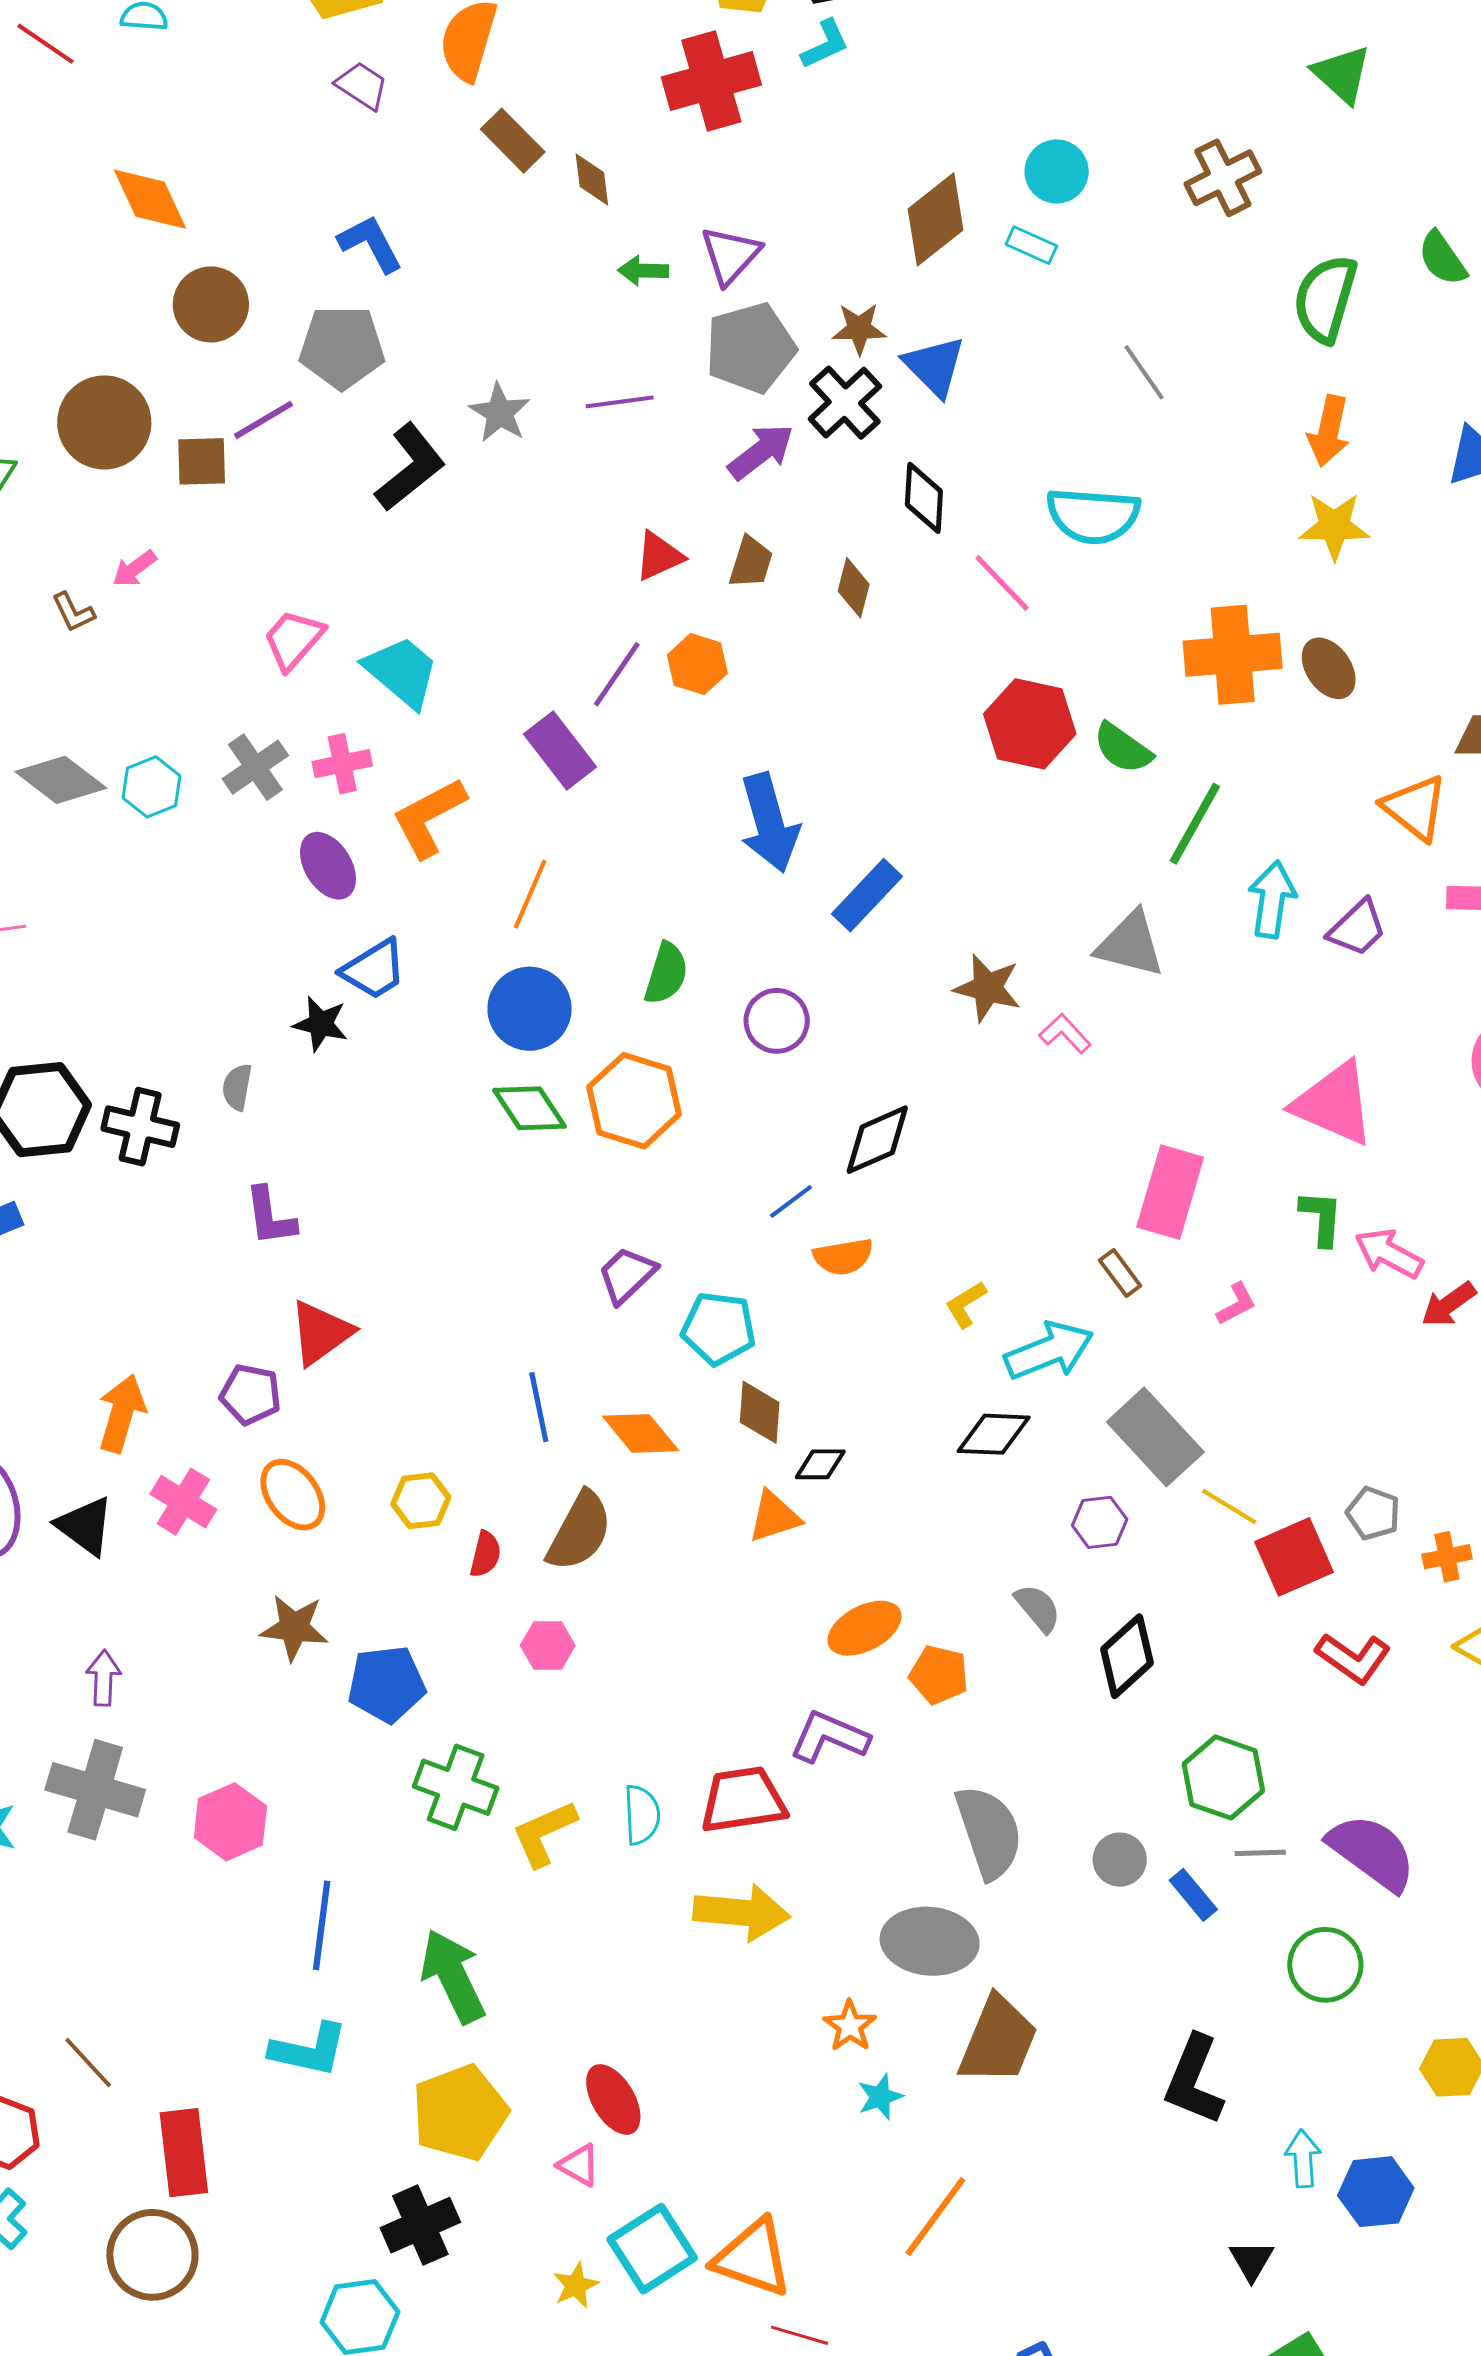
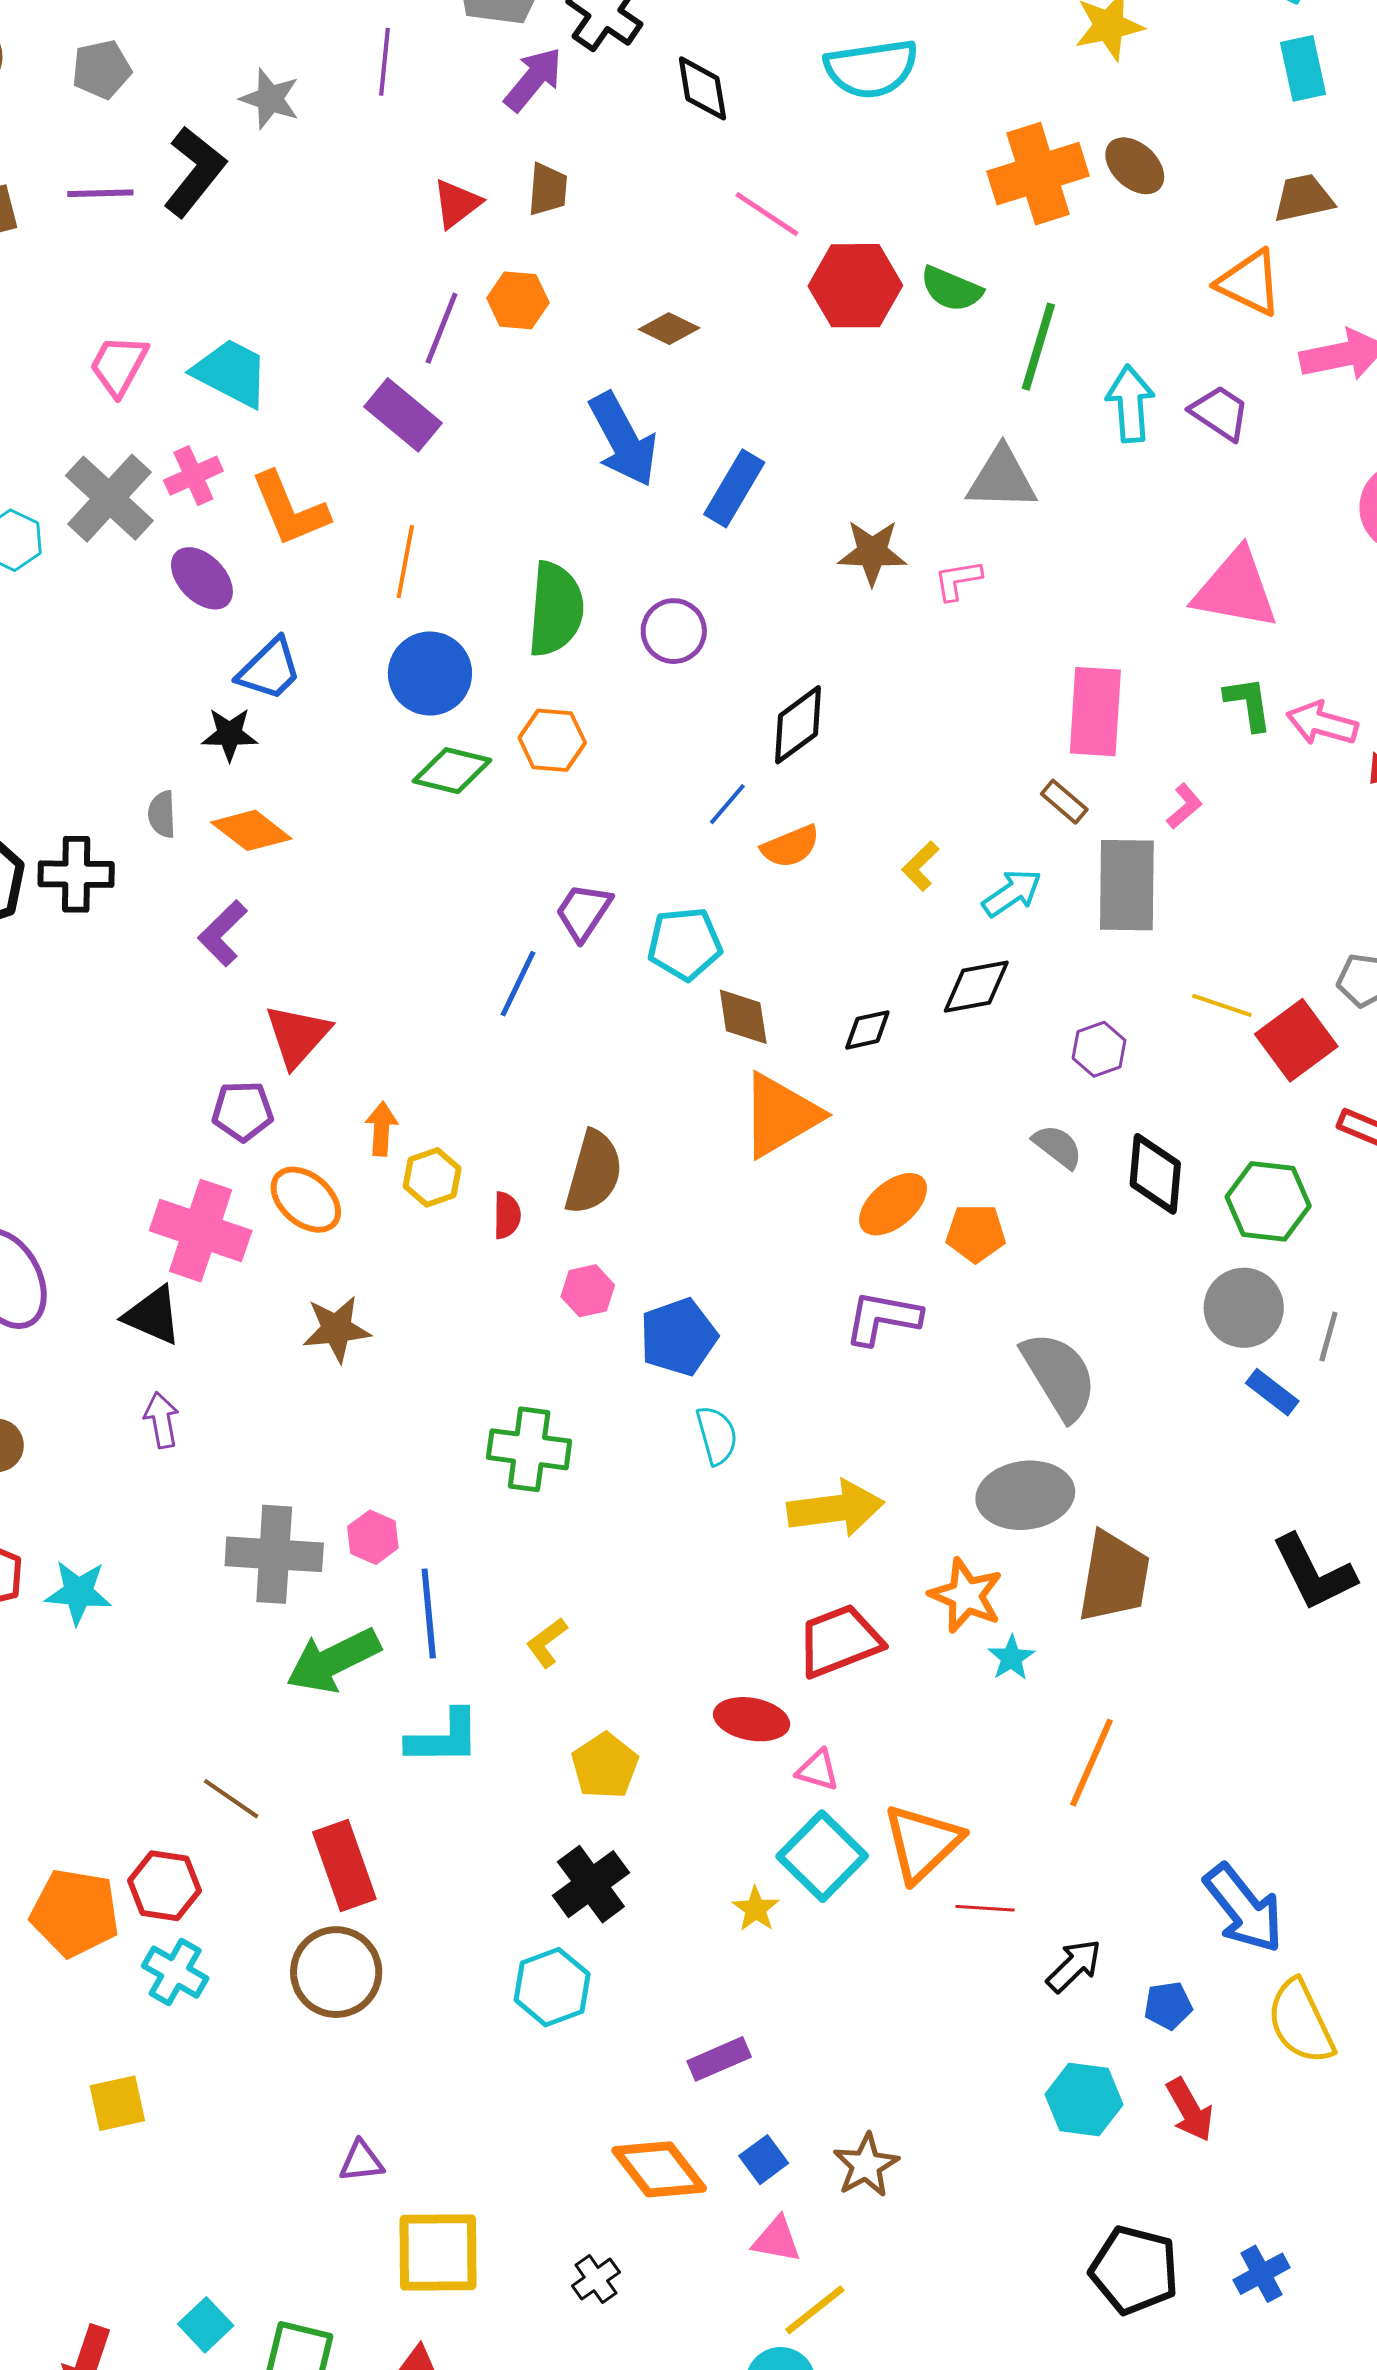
gray pentagon: (342, 347) -> (102, 69), size x0.7
purple line: (620, 402) -> (384, 62), turned -64
purple line: (264, 420) -> (100, 193), moved, turned 42
pink line: (1002, 583) -> (767, 214), moved
brown diamond: (854, 588) -> (669, 329), moved, turned -66
gray cross: (255, 767) -> (109, 498), size x1.4
orange L-shape: (429, 817) -> (290, 509), turned -72
purple trapezoid: (1357, 928) -> (1220, 413), turned -90
green semicircle: (666, 973) -> (556, 609), size x1.5
pink L-shape: (1065, 1034) -> (958, 580), turned -44
orange hexagon: (634, 1101) -> (552, 740), size x0.7
green diamond: (530, 1108) -> (452, 771), turned -30
purple L-shape: (270, 1216) -> (223, 933), turned 66
cyan arrow: (1049, 1351) -> (1012, 893), size x0.7
blue line: (539, 1407) -> (518, 984), moved, turned 50
orange arrow: (122, 1413) -> (381, 1129), moved, size x0.7
orange diamond: (641, 1433) -> (251, 830), moved
gray rectangle: (1155, 1437) -> (1127, 885), moved, turned 56
black diamond: (820, 1464) -> (867, 1030), moved
pink cross: (183, 1502) -> (201, 1231), size x1.5
orange triangle: (774, 1517) -> (780, 1115), size x1.6
black triangle: (85, 1526) -> (153, 1315), moved
black diamond: (1127, 1656) -> (1155, 1174), turned -30
blue pentagon: (387, 1684) -> (678, 1337), moved
green hexagon: (1223, 1777) -> (1268, 1201), moved
gray cross: (95, 1790) -> (274, 1554), moved
red trapezoid: (743, 1800) -> (839, 1641), moved
pink hexagon: (230, 1822) -> (373, 1537), moved, size x0.7
yellow L-shape: (544, 1833) -> (547, 1643), moved, size x0.7
gray line: (1260, 1853) -> (1328, 1336), turned -60
gray circle: (1120, 1860) -> (1244, 1308), moved, size x1.5
green arrow: (453, 1976) -> (333, 1660), moved, turned -78
orange star: (850, 2026) -> (966, 1595), size x1.4
black L-shape: (1194, 2080) -> (1314, 1573), turned -36
red ellipse: (613, 2099) -> (752, 1719), turned -36
yellow pentagon: (460, 2113) -> (605, 1766), size x0.7
pink triangle: (579, 2165) -> (818, 1770), moved
orange triangle: (753, 2258) -> (922, 1843), turned -50

